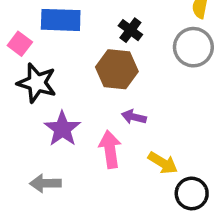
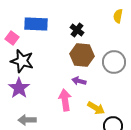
gray circle: (193, 47) -> (114, 62), moved
brown hexagon: (117, 69) -> (82, 55), moved
purple star: (62, 129) -> (19, 88), moved

